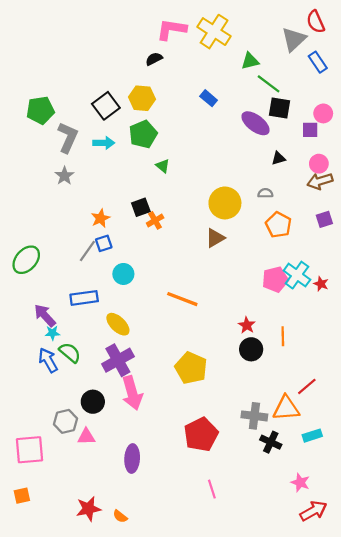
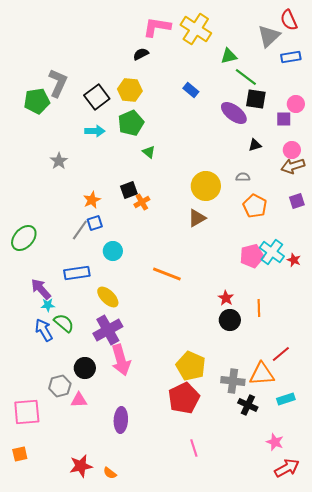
blue rectangle: (318, 62) -> (291, 57), turned -66
gray L-shape: (68, 137) -> (58, 83), moved
yellow pentagon: (191, 368) -> (191, 366), moved

